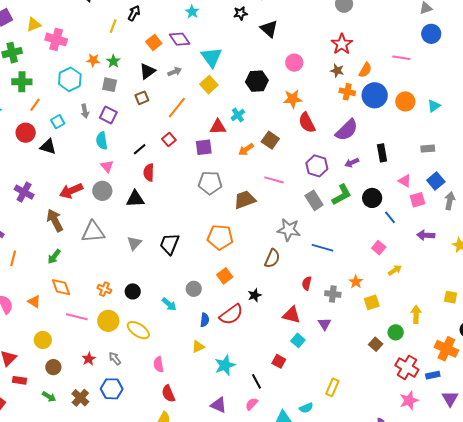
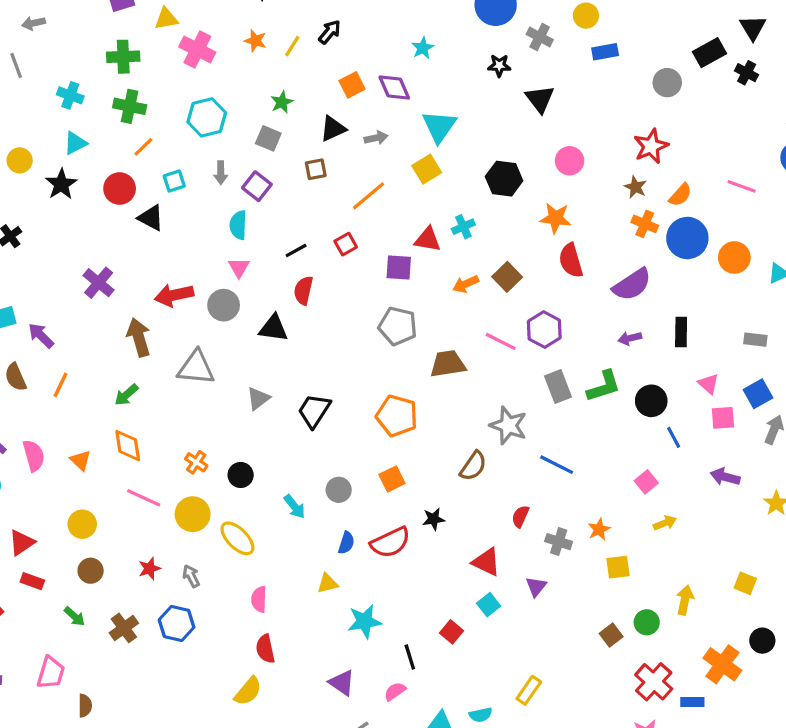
orange star: (93, 60) -> (255, 41), moved
purple hexagon: (317, 166) -> (544, 330), moved

